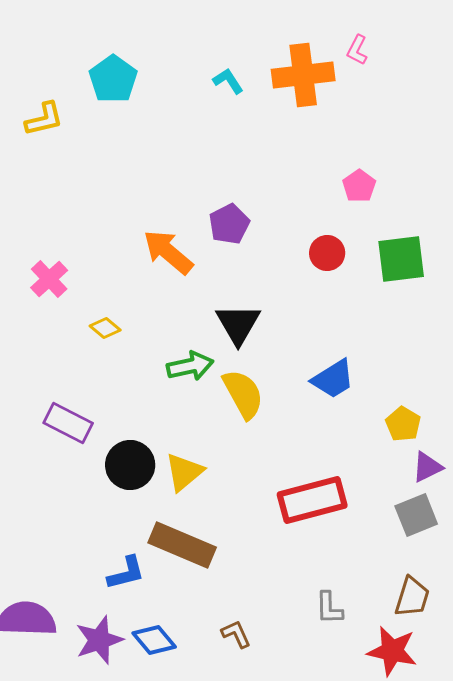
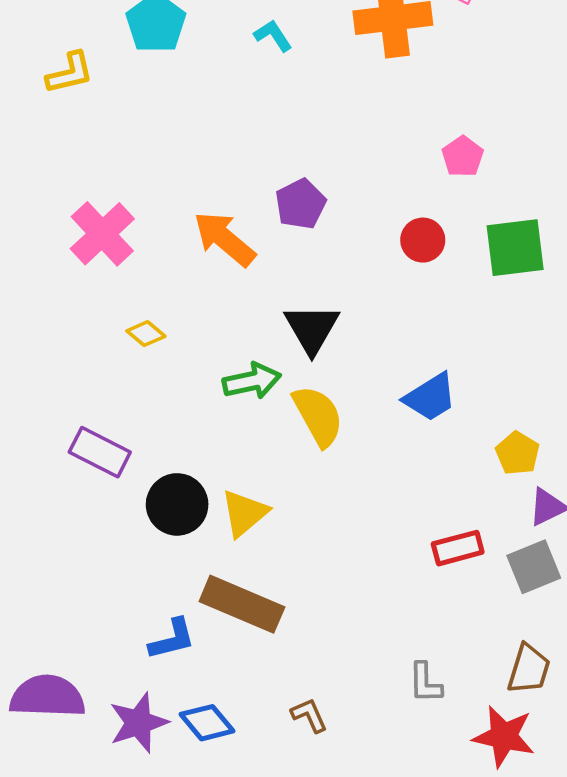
cyan L-shape: (228, 81) -> (273, 36), moved
pink cross: (49, 279) -> (102, 234), moved, size x1.4
red rectangle: (312, 500) -> (458, 548), moved, size x0.6

